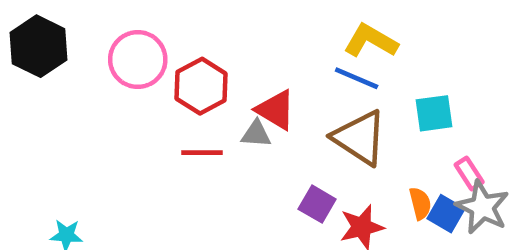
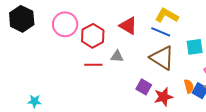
red triangle: (276, 110) -> (128, 26), moved

